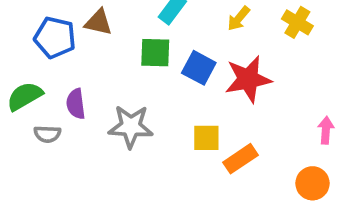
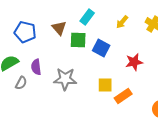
brown triangle: (98, 22) -> (59, 28), moved, turned 35
red star: (248, 79) -> (134, 62), moved, size x0.7
gray semicircle: (47, 134) -> (21, 83), turned -64

